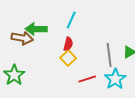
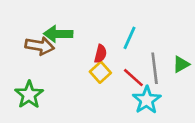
cyan line: (71, 20) -> (129, 38), moved
red line: (87, 79) -> (133, 78), moved, turned 60
cyan star: (115, 79) -> (147, 100), moved

